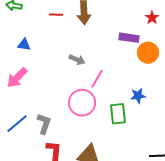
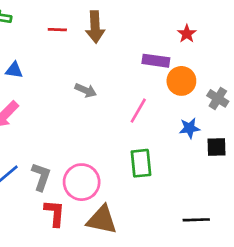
pink line: (97, 79) -> (138, 111), moved
blue star: (138, 96) -> (190, 128), moved
pink circle: (82, 103) -> (82, 182), moved

